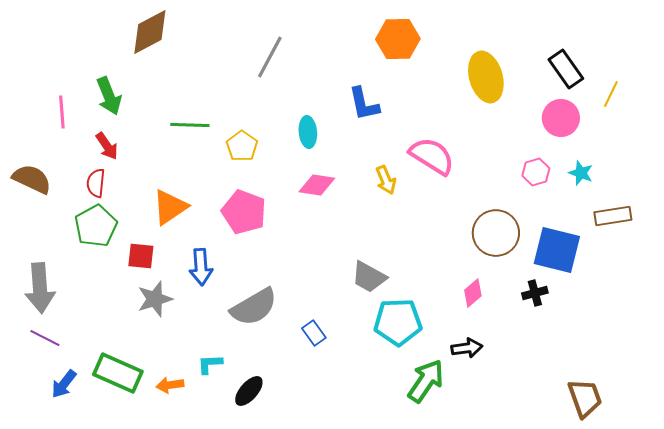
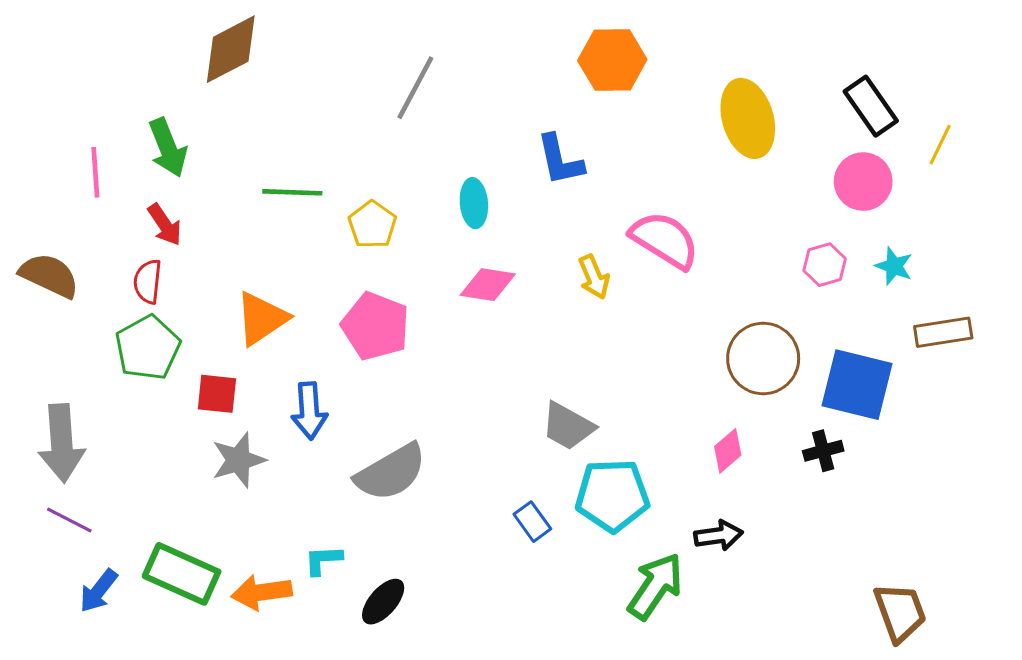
blue rectangle: (314, 333) -> (532, 522), moved
orange arrow: (170, 385) -> (262, 592), size x1.4

